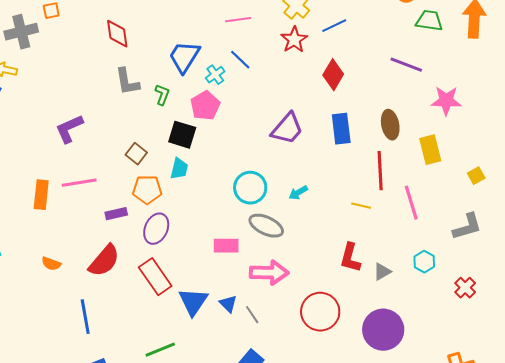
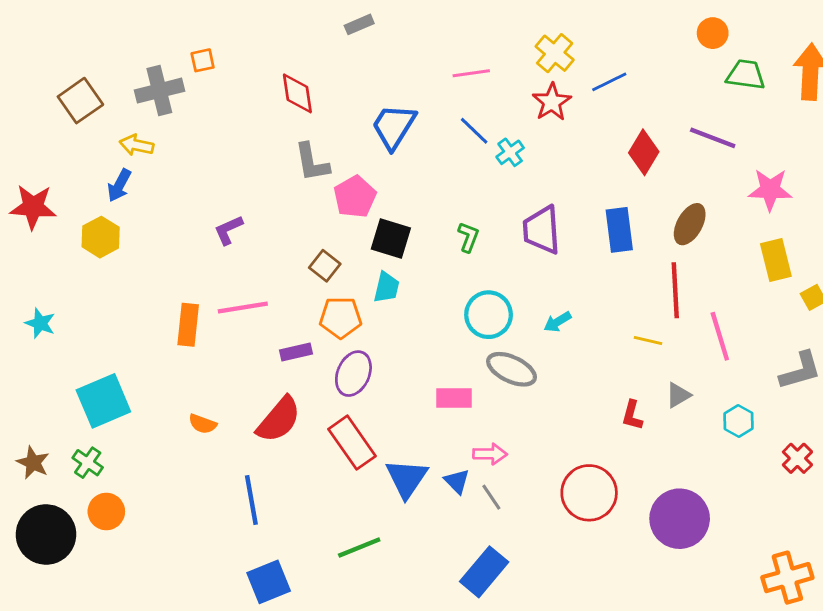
cyan cross: (215, 75) -> (510, 152), moved
red diamond: (333, 75) -> (644, 152), moved
green L-shape: (162, 95) -> (468, 237), moved
pink pentagon: (205, 106) -> (355, 197), moved
brown ellipse: (390, 125) -> (690, 224), turned 40
purple L-shape: (69, 129) -> (228, 230), size x0.7
purple trapezoid: (287, 129) -> (542, 230), turned 135
yellow rectangle: (430, 150) -> (776, 260), moved
red L-shape: (350, 258) -> (632, 415), size x0.7
gray triangle: (382, 272) -> (678, 395), moved
pink arrow: (269, 273) -> (490, 454), moved, size x0.6

